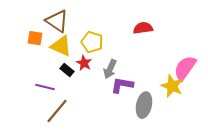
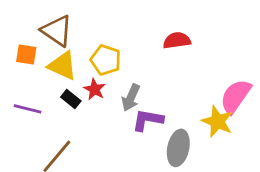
purple line: (45, 87) -> (28, 109), moved

